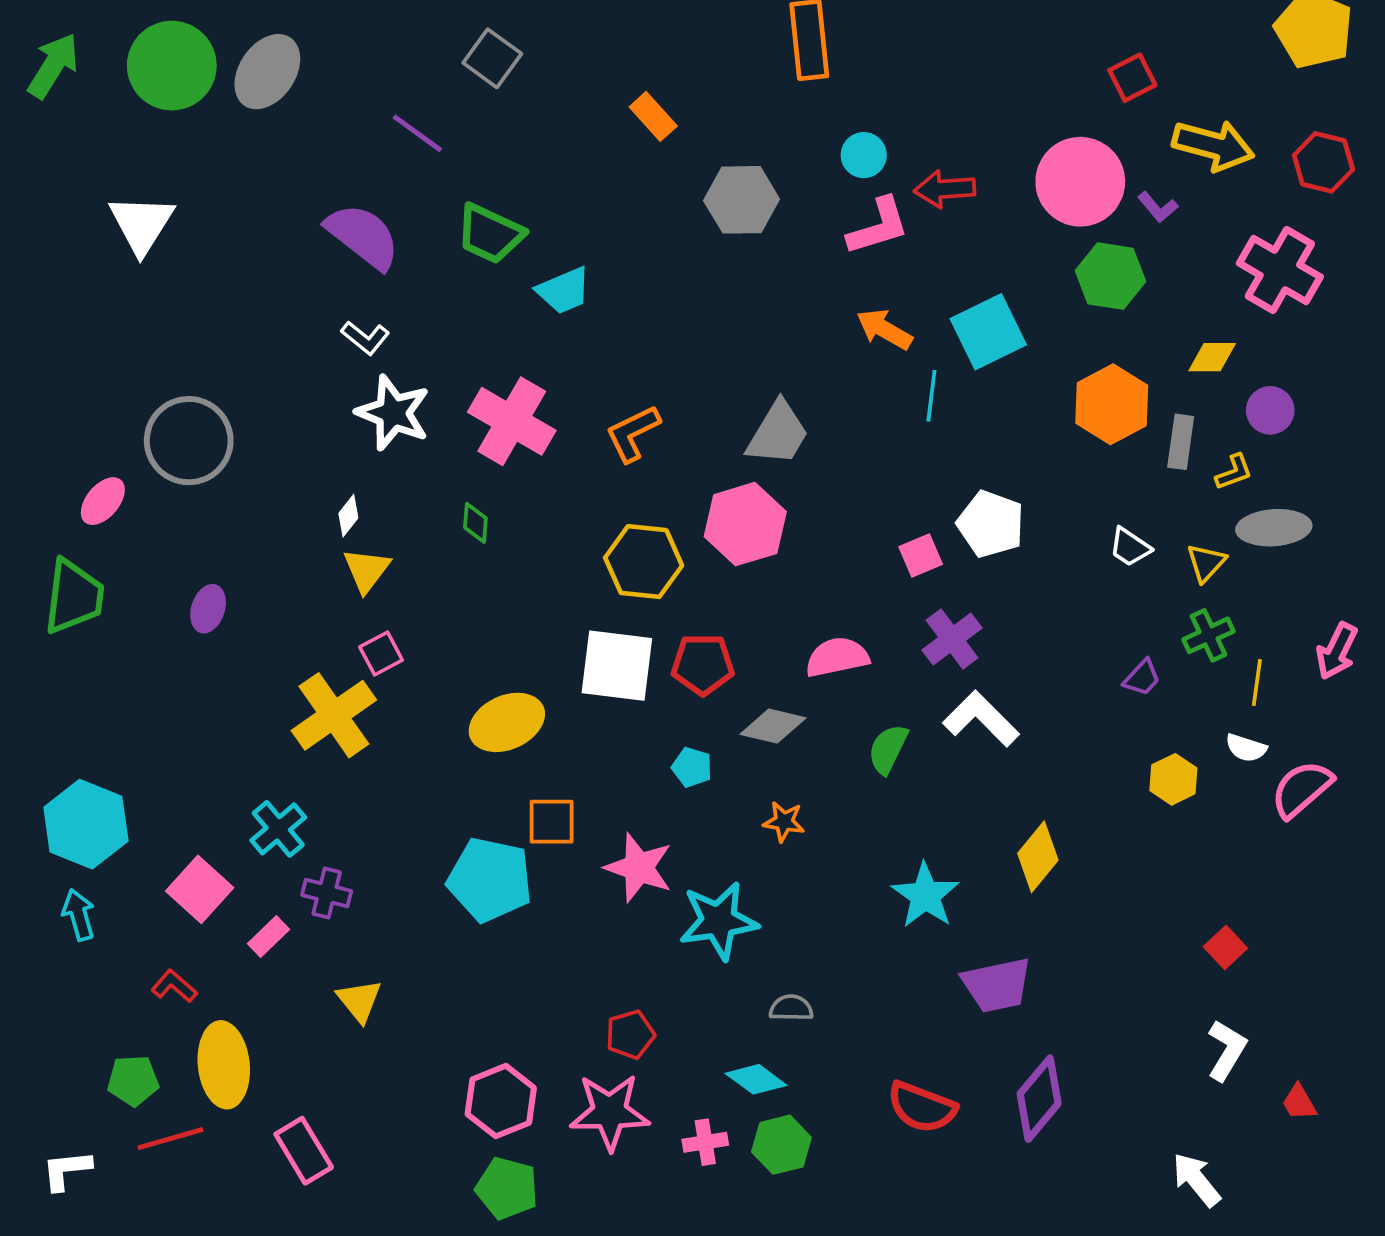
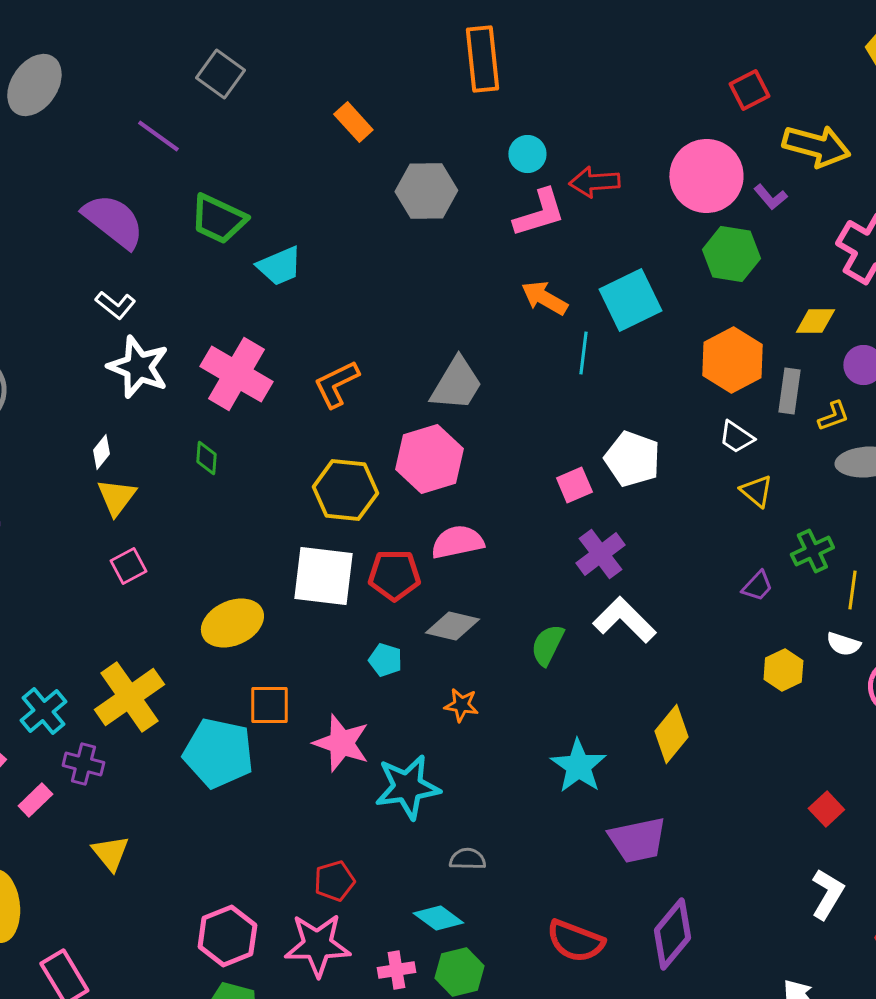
white trapezoid: (1130, 547) -> (736, 437), moved
yellow triangle: (1206, 563) -> (756, 491), moved, turned -33
pink semicircle: (837, 657) -> (457, 542), moved
yellow cross: (334, 715) -> (129, 697), moved

